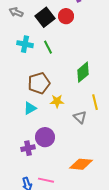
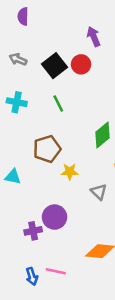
cyan cross: (25, 44) -> (17, 102), moved
cyan triangle: (30, 108) -> (13, 177), moved, turned 40

